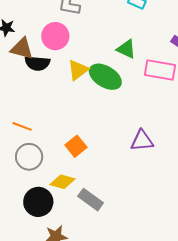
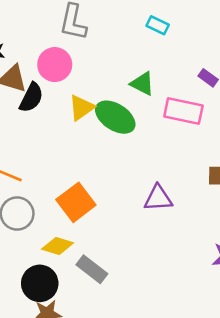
black semicircle: (37, 63) -> (31, 98), turned -70
orange square: (76, 146) -> (76, 202), size x1.4
black circle: (38, 202) -> (40, 283), moved

